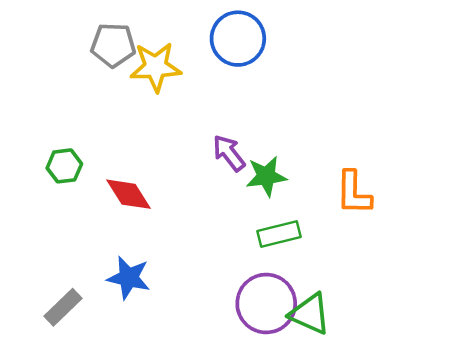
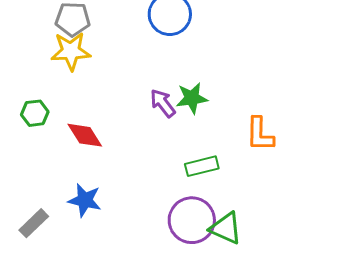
yellow star: (156, 67) -> (71, 51), moved
green star: (266, 176) -> (192, 98), moved

